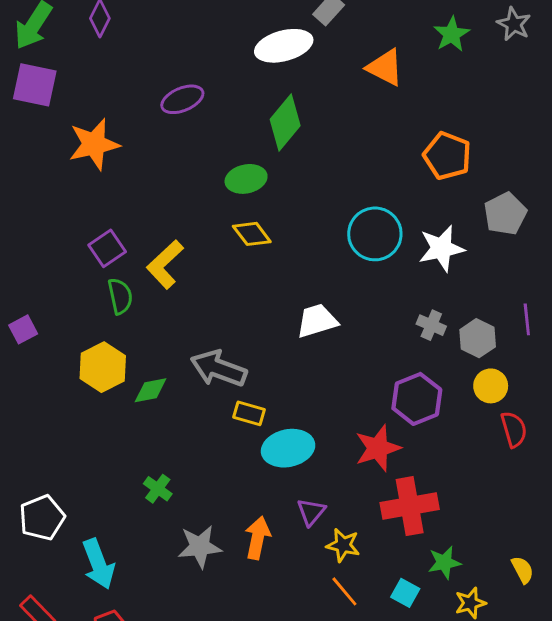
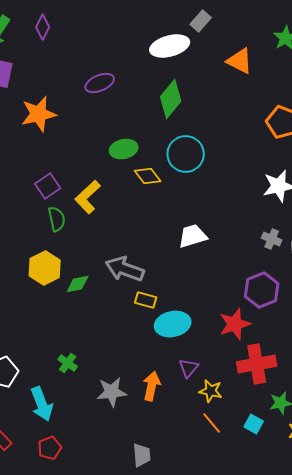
green ellipse: (246, 179) -> (124, 149), moved
cyan circle: (375, 234) -> (186, 154), moved
green cross: (158, 489) -> (68, 363), moved

